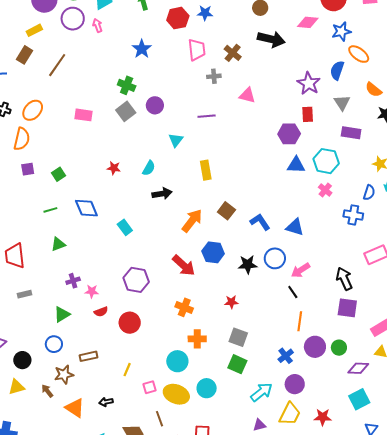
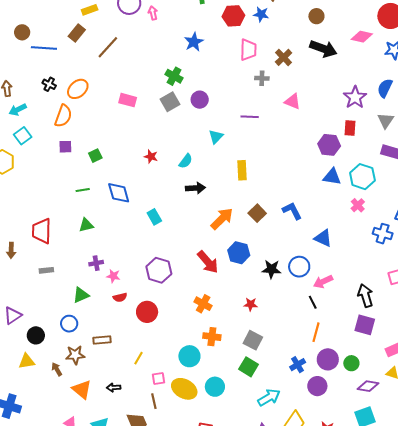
blue L-shape: (260, 222) -> (292, 211), moved
purple circle: (295, 384) -> (317, 386), moved
brown line: (160, 419) -> (154, 401), moved

